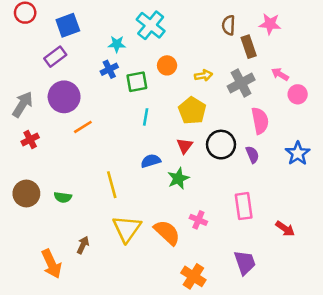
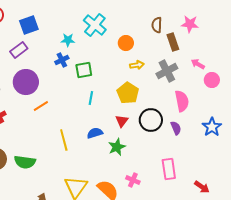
orange circle: (167, 65) -> (126, 43), moved
yellow line: (112, 185) -> (64, 140), moved
green semicircle: (63, 197) -> (25, 162), size x1.5

